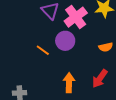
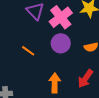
purple circle: (65, 41) -> (61, 43), moved

